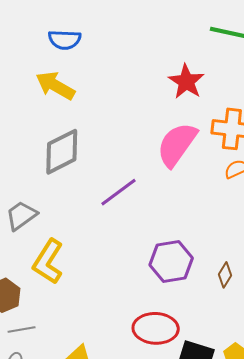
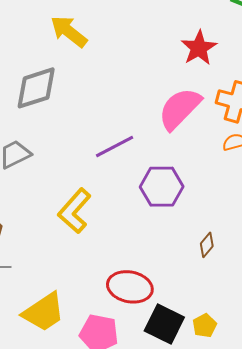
gray diamond: (62, 152) -> (36, 88), moved
purple hexagon: (171, 261) -> (162, 187), moved
yellow L-shape: (48, 262) -> (75, 211), moved

